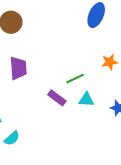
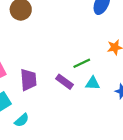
purple trapezoid: (18, 68) -> (28, 80), moved

